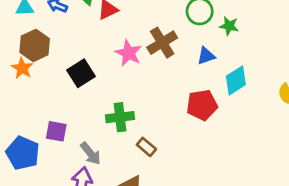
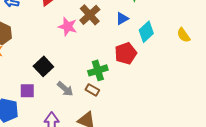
black square: (81, 73) -> (43, 66), moved
green cross: (120, 117) -> (98, 70), moved
gray arrow: (91, 153) -> (65, 89), moved

